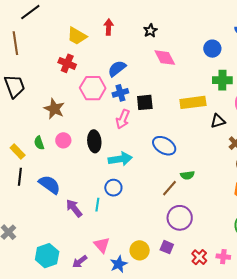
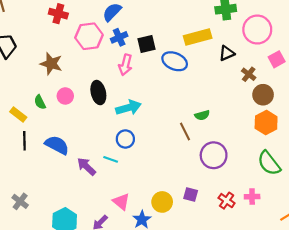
blue ellipse: (164, 146) -> (175, 61), moved
brown line: (170, 188) -> (185, 131), turned -60
cyan line: (97, 205) -> (111, 159), turned -72
purple circle: (180, 218) -> (214, 155), moved

